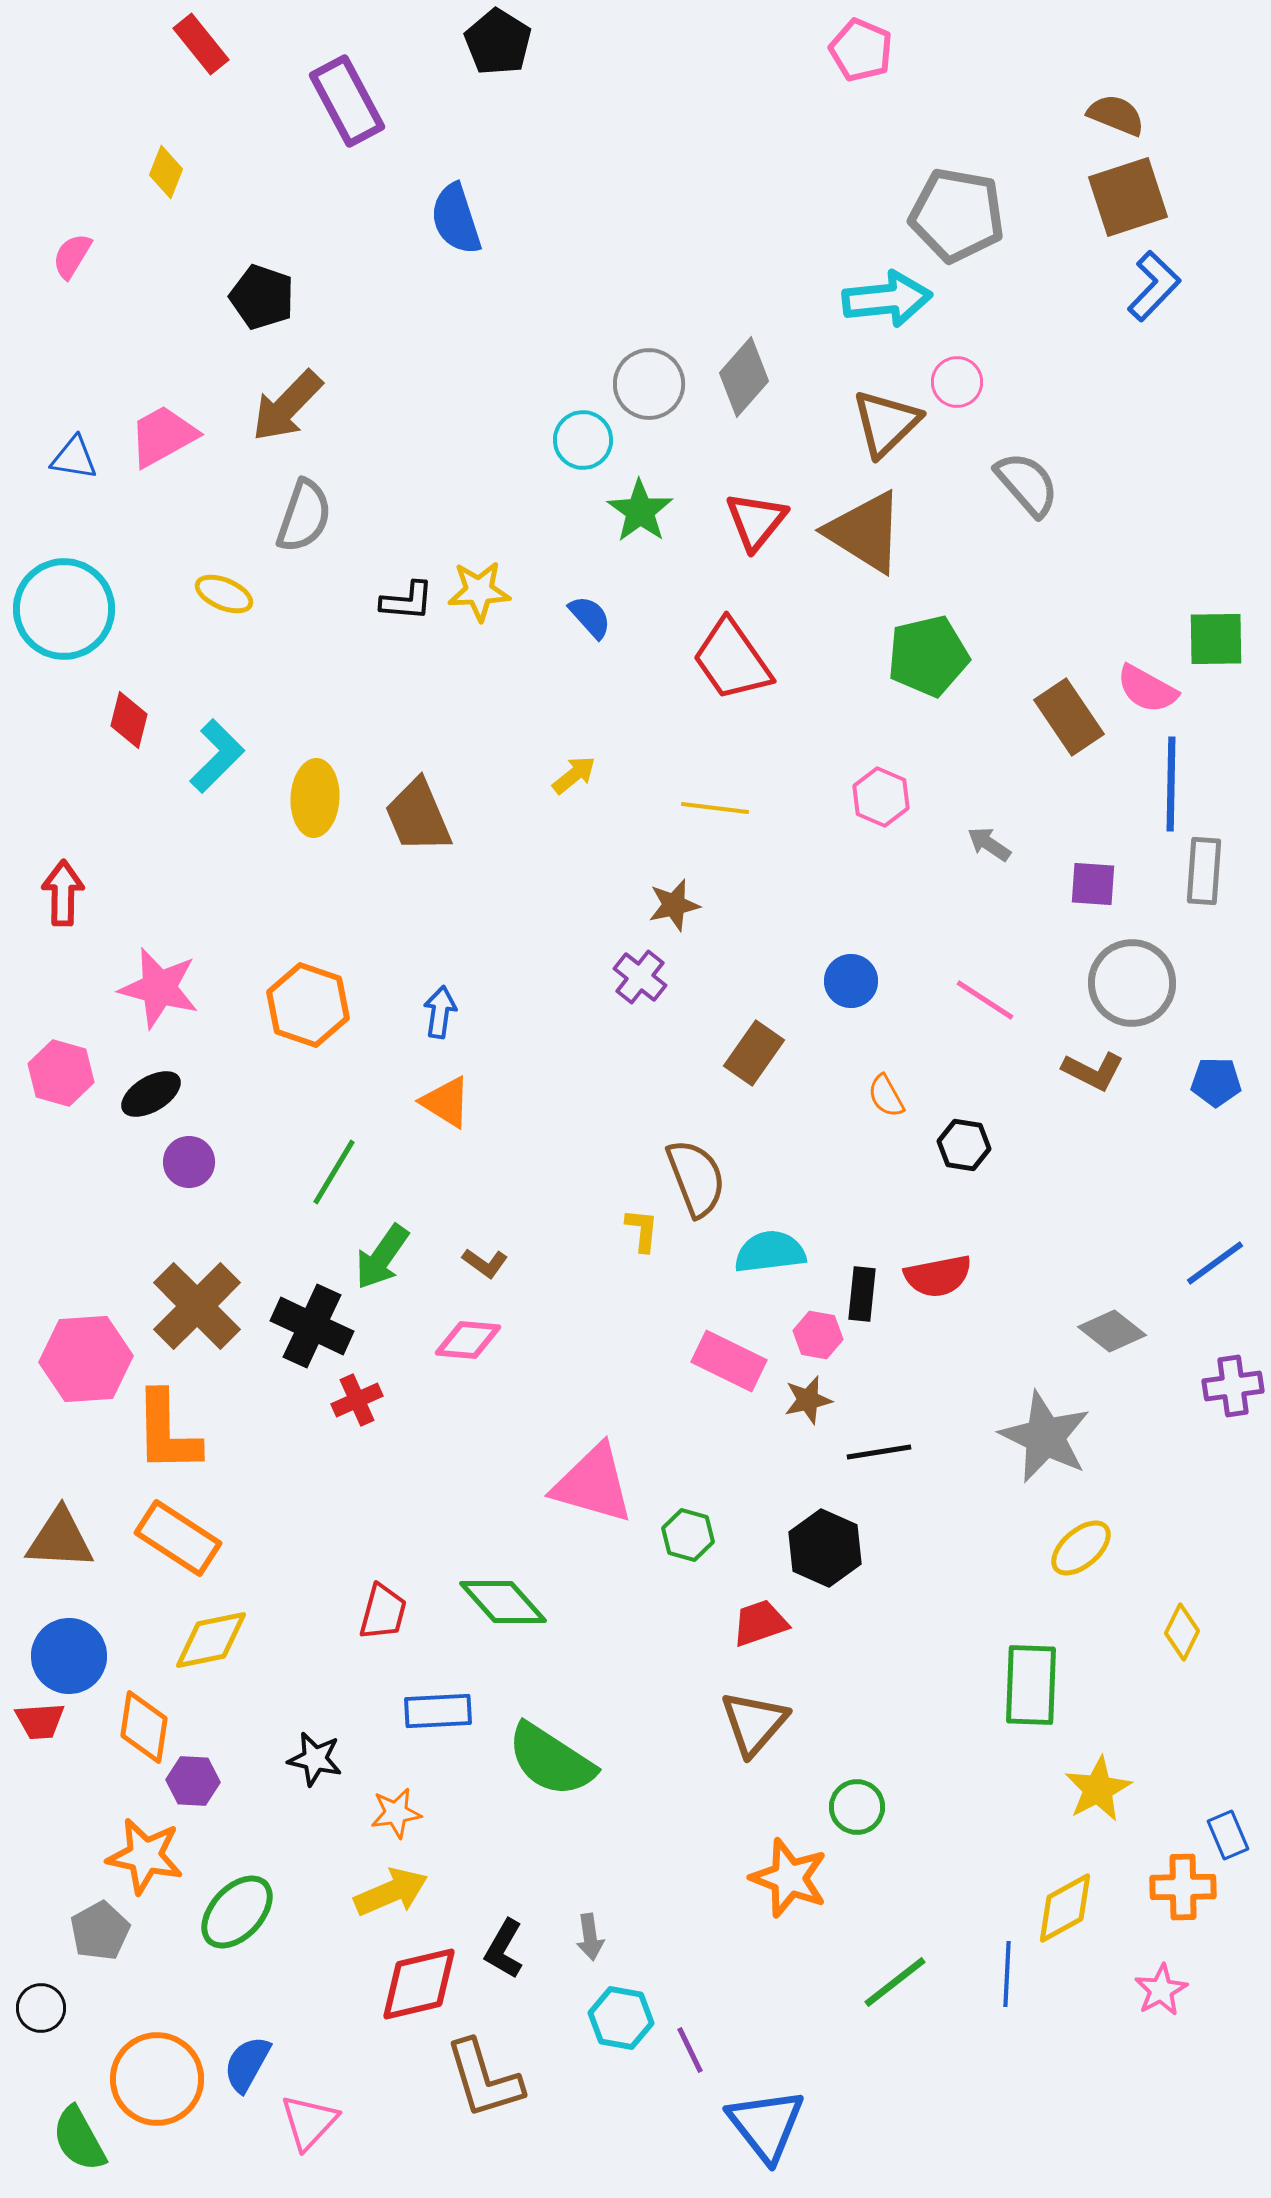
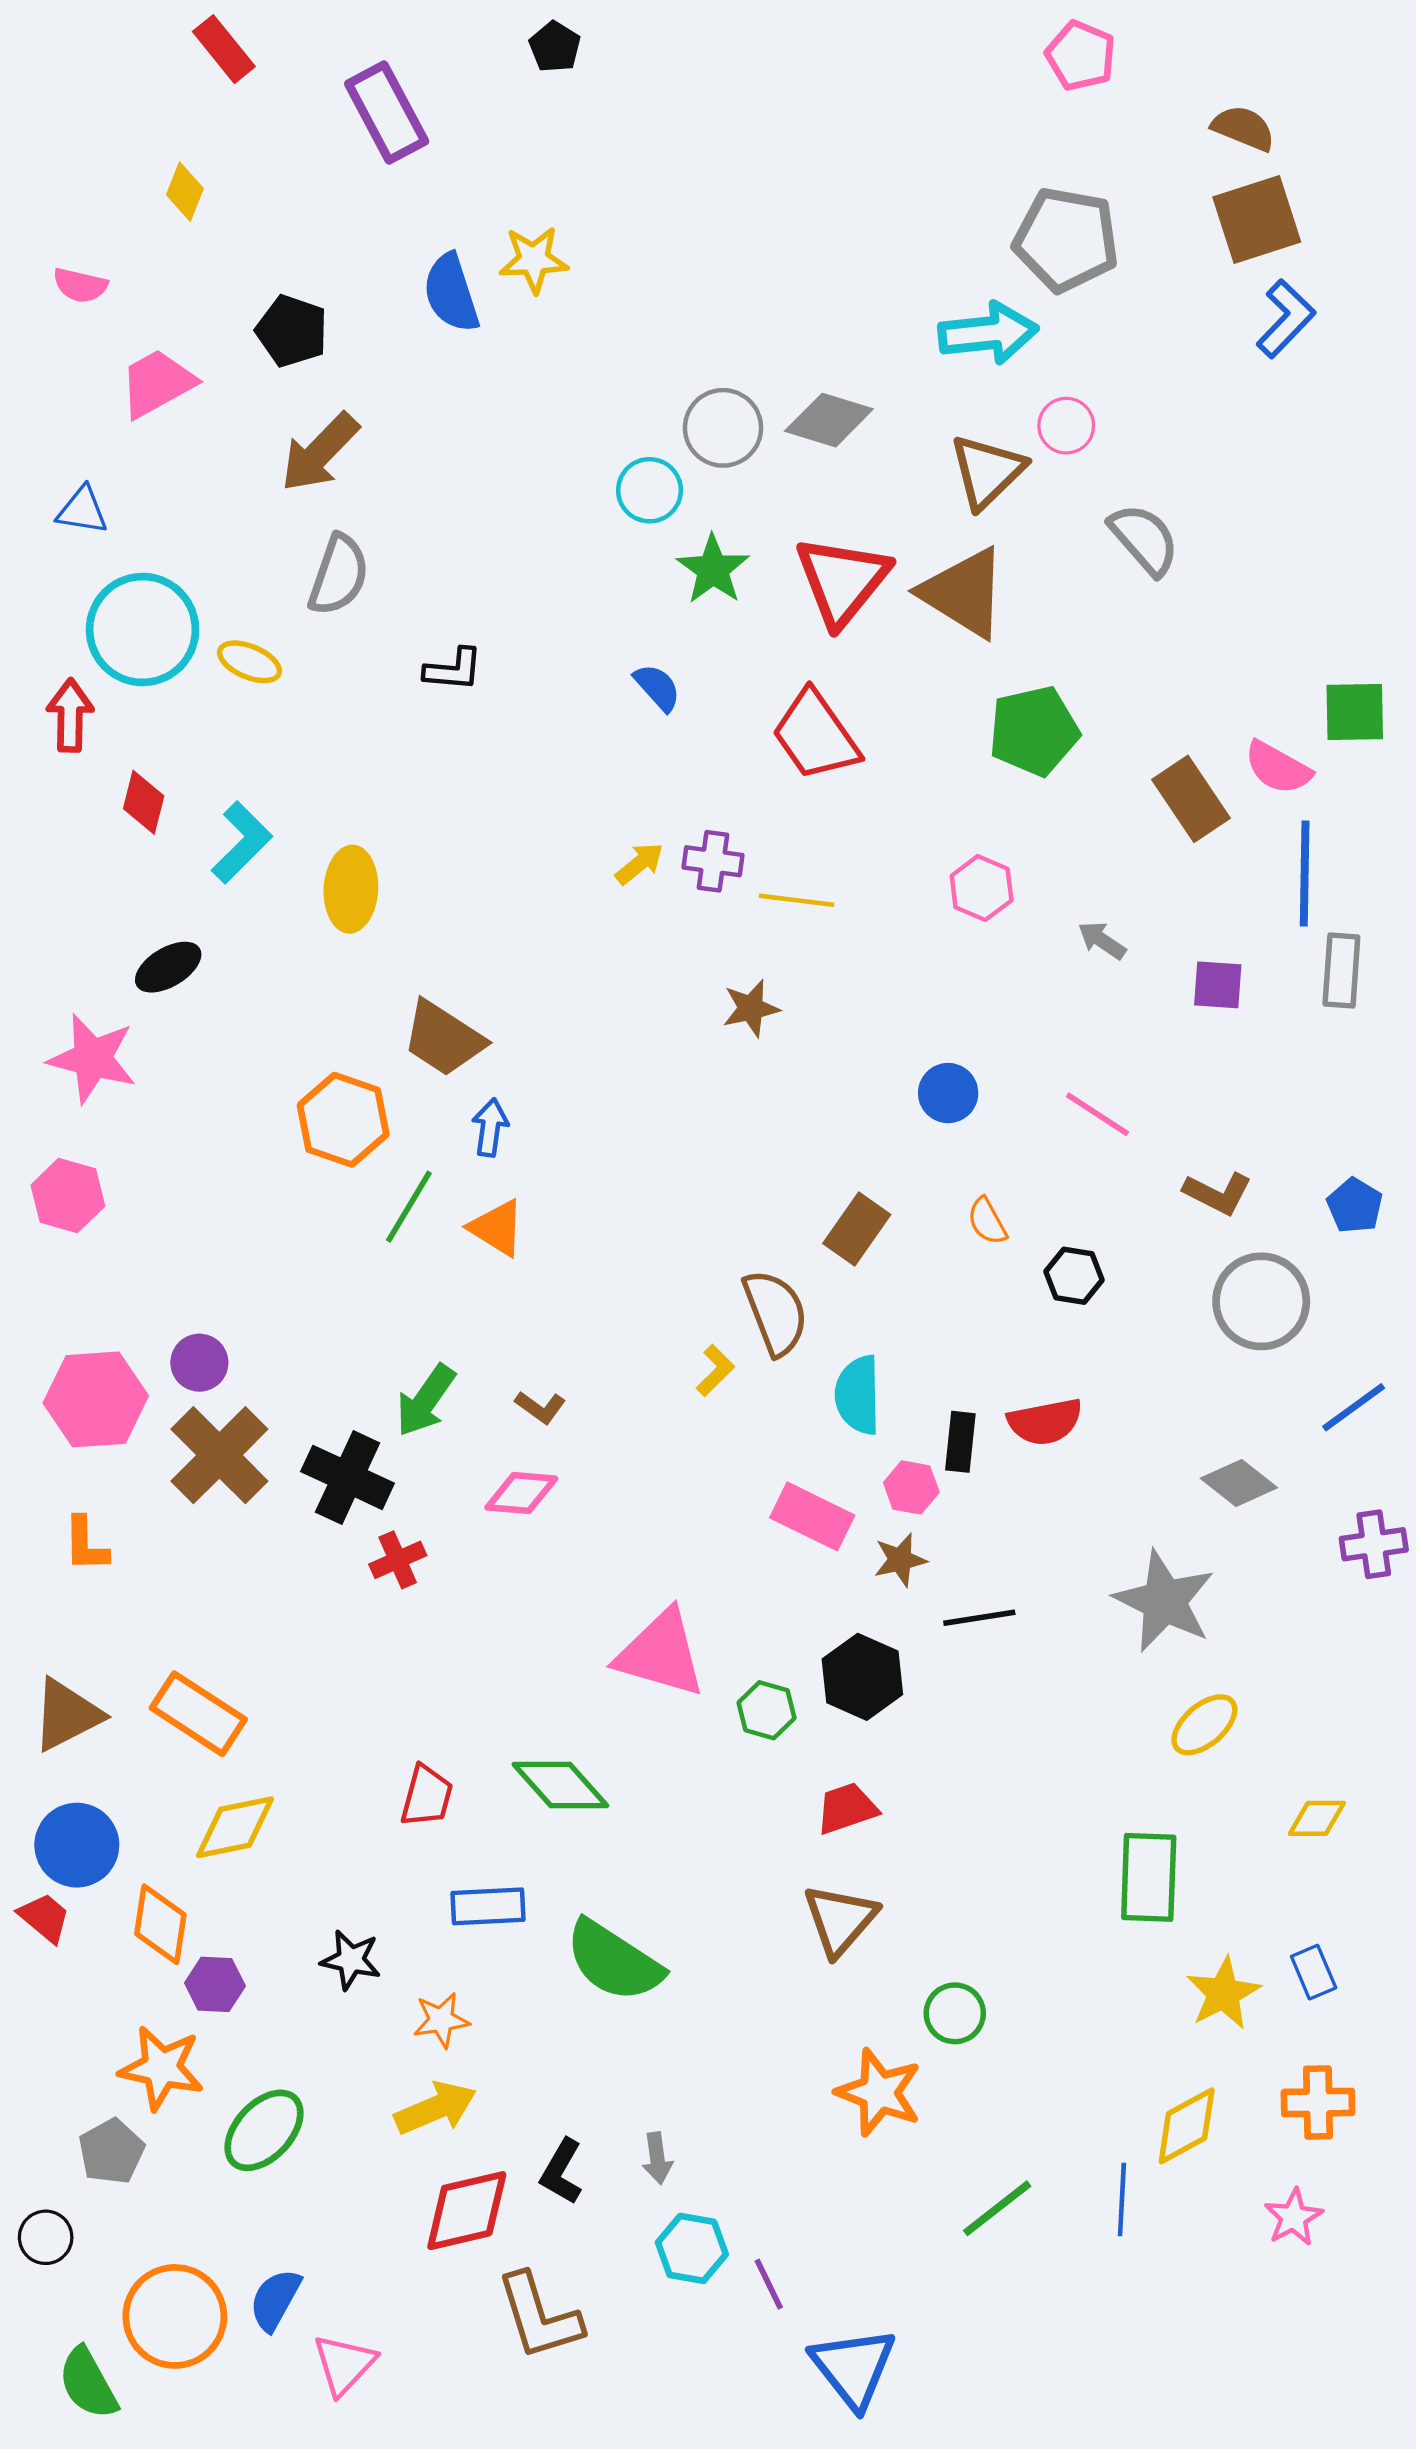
black pentagon: (498, 42) -> (555, 47), size x0.7
pink pentagon: (861, 50) -> (1081, 56), moved
blue semicircle: (456, 219) -> (451, 293), moved
pink semicircle: (72, 256) -> (80, 285), turned -108
gray diamond: (744, 377) -> (829, 420), turned 66
pink trapezoid: (163, 436) -> (157, 383), moved
red triangle: (756, 521) -> (842, 580), size x1.4
yellow star: (479, 591) -> (534, 260), moved
cyan circle: (64, 609) -> (143, 630), moved
brown trapezoid: (418, 816) -> (443, 1038), moved, turned -34
red arrow: (63, 893) -> (70, 715), moved
purple cross: (640, 977) -> (713, 861), moved, turned -30
gray circle: (1132, 983) -> (1261, 1301), moved
pink star: (159, 988) -> (92, 1058), moved
brown rectangle: (754, 1053) -> (857, 1229), moved
blue pentagon: (1216, 1082) -> (1355, 1206), turned 30
black ellipse: (151, 1094) -> (168, 967), moved
purple circle: (189, 1162) -> (199, 1363), moved
green line: (334, 1172) -> (409, 1207), moved
yellow L-shape: (642, 1230) -> (715, 1370), turned 39
cyan semicircle: (770, 1252) -> (858, 1395), turned -84
pink hexagon: (86, 1359) -> (96, 1399), moved
orange L-shape: (167, 1432) -> (86, 1544), moved, size x0.6
brown triangle: (60, 1539) -> (67, 1715), turned -30
black hexagon: (825, 1548) -> (862, 1677), moved
yellow diamond: (1182, 1632) -> (1317, 1818), turned 64
red trapezoid: (40, 1721) -> (44, 1918), turned -136
blue rectangle: (1228, 1835) -> (1314, 1972), moved

